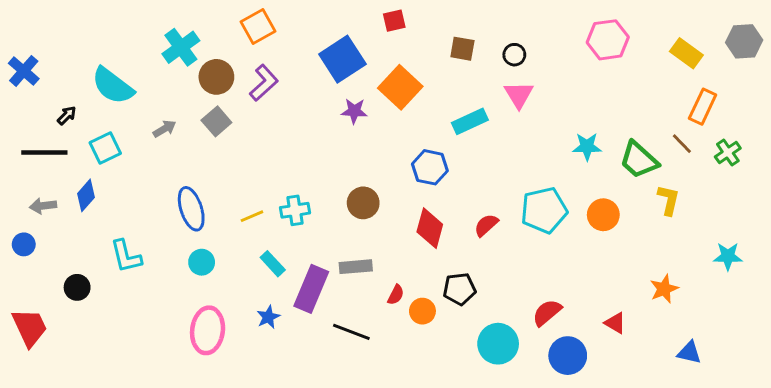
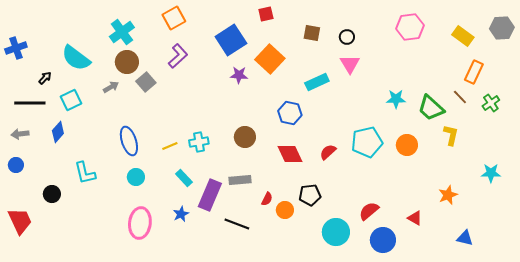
blue cross: (24, 71) -> (16, 48), turned 30
brown circle: (216, 77) -> (127, 62), moved
gray arrow: (43, 206) -> (20, 134), moved
red diamond: (430, 228) -> (290, 154), turned -40

